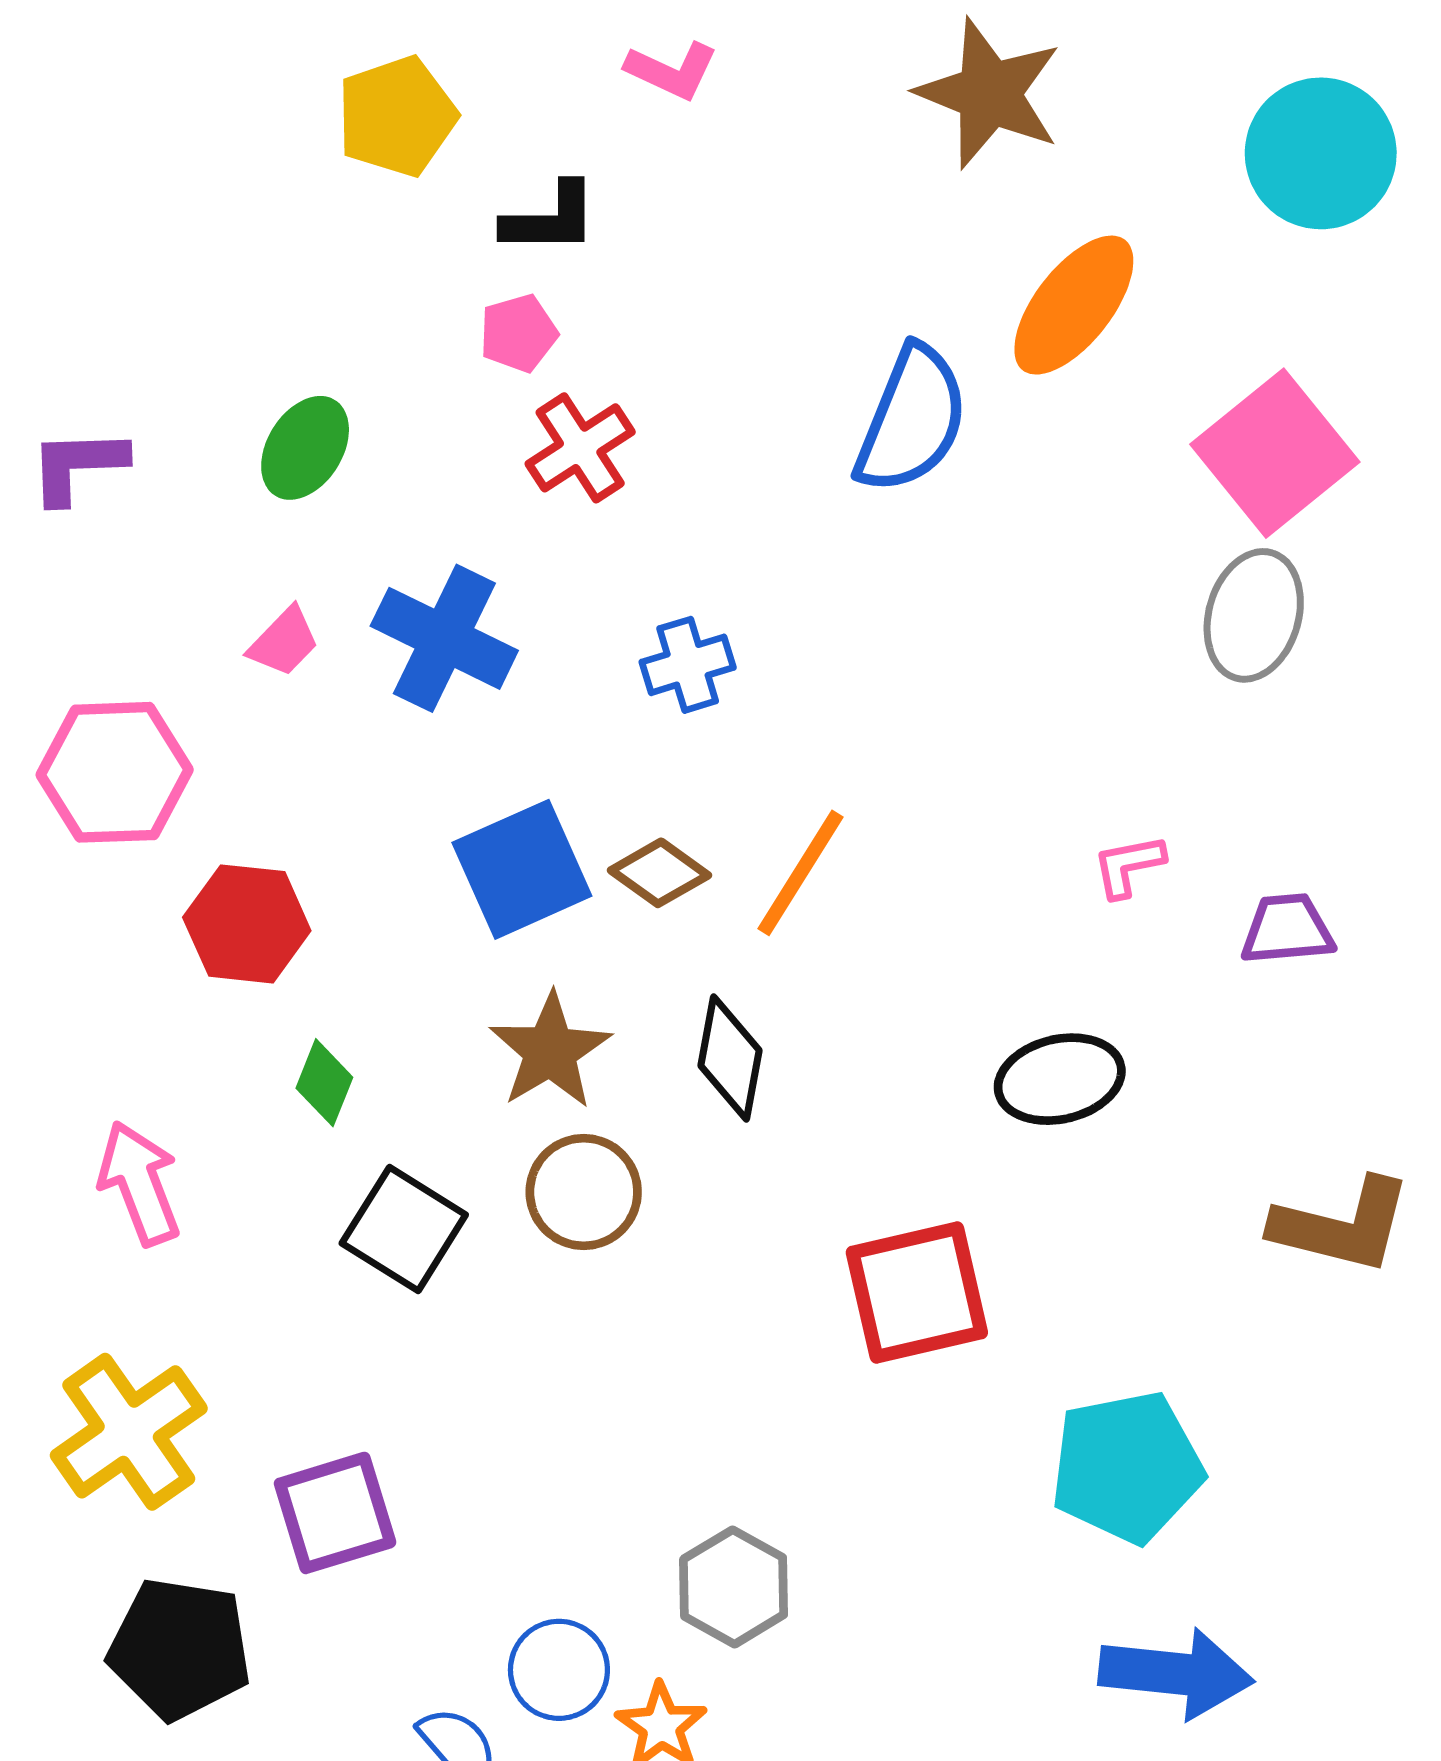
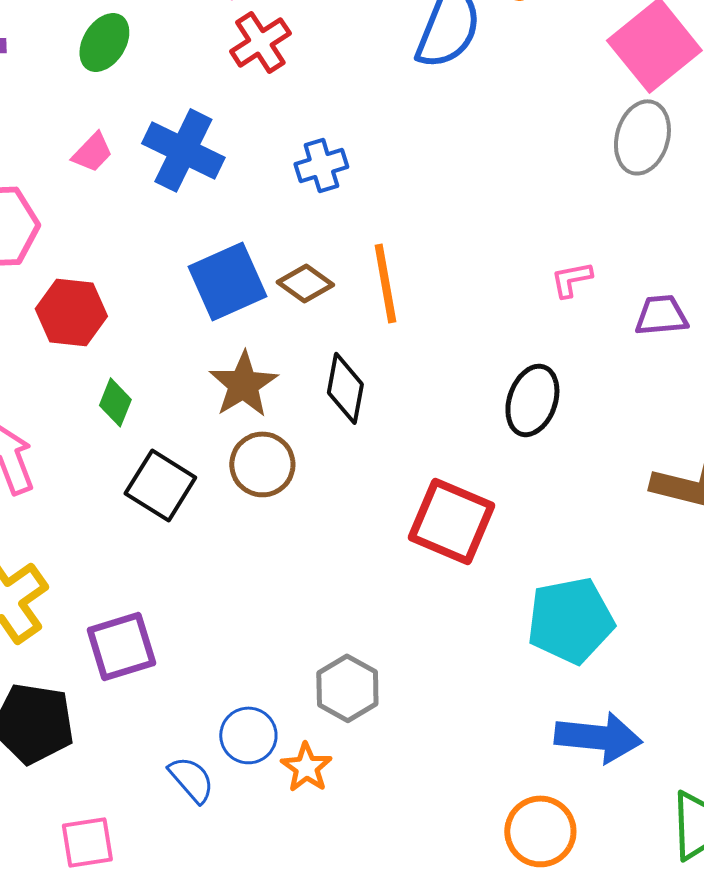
orange line: (801, 873) -> (385, 283), turned -42
black ellipse: (1060, 1079) -> (532, 400), turned -58
red square: (917, 1292) -> (451, 521), turned 36

